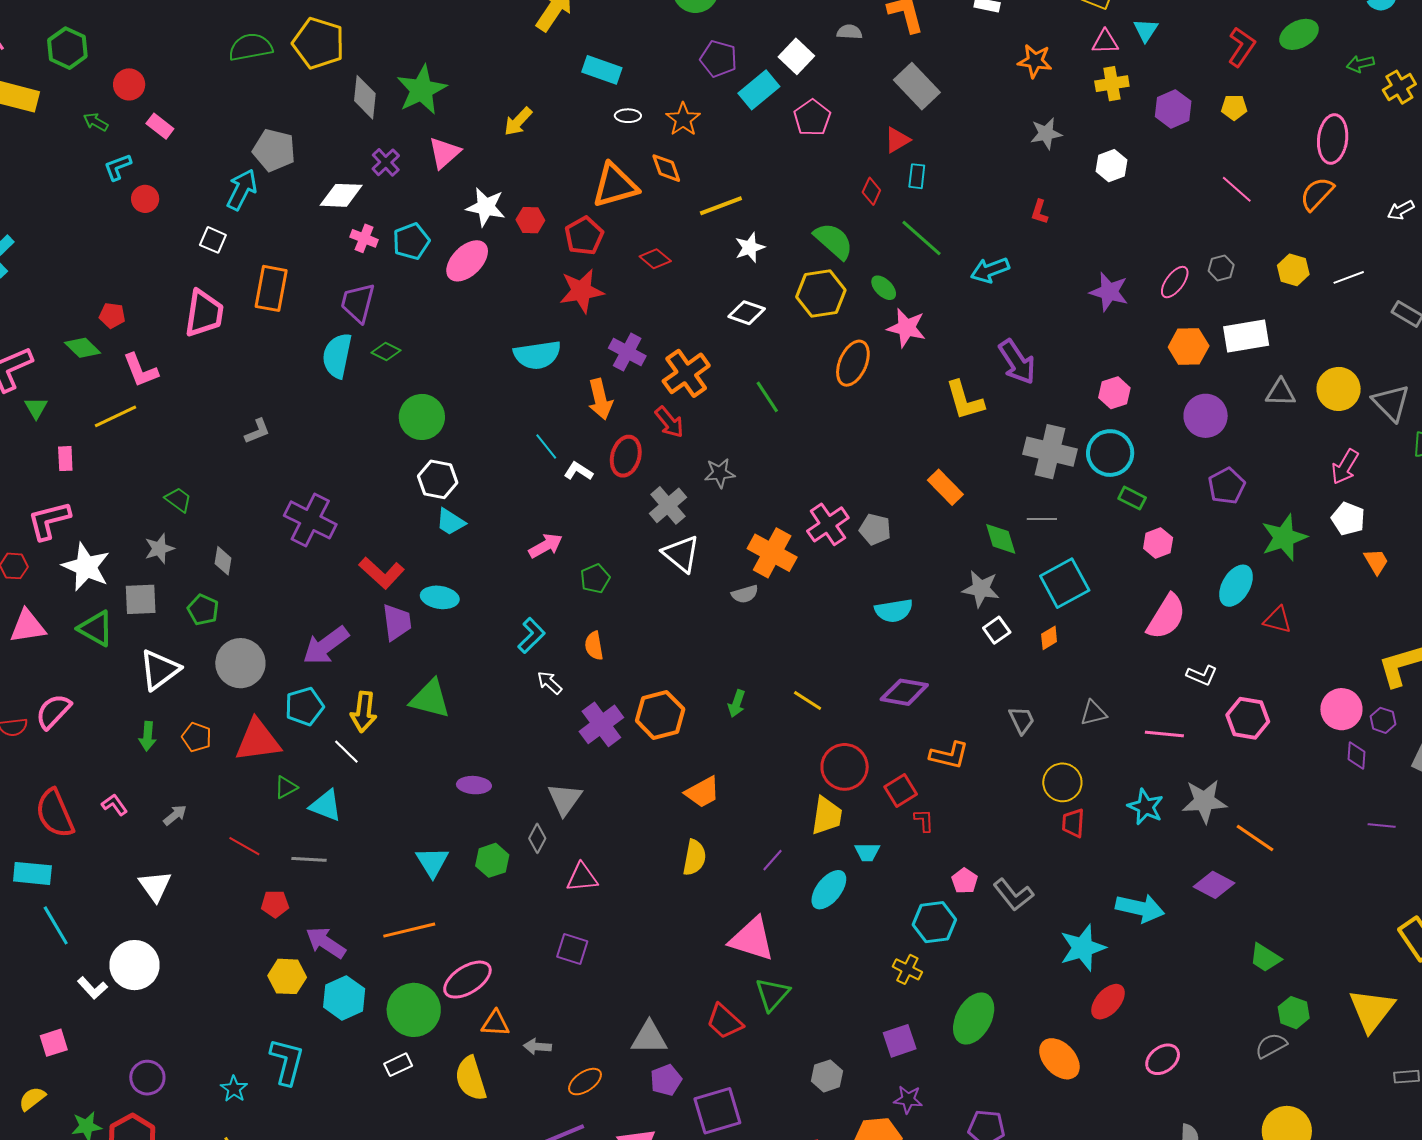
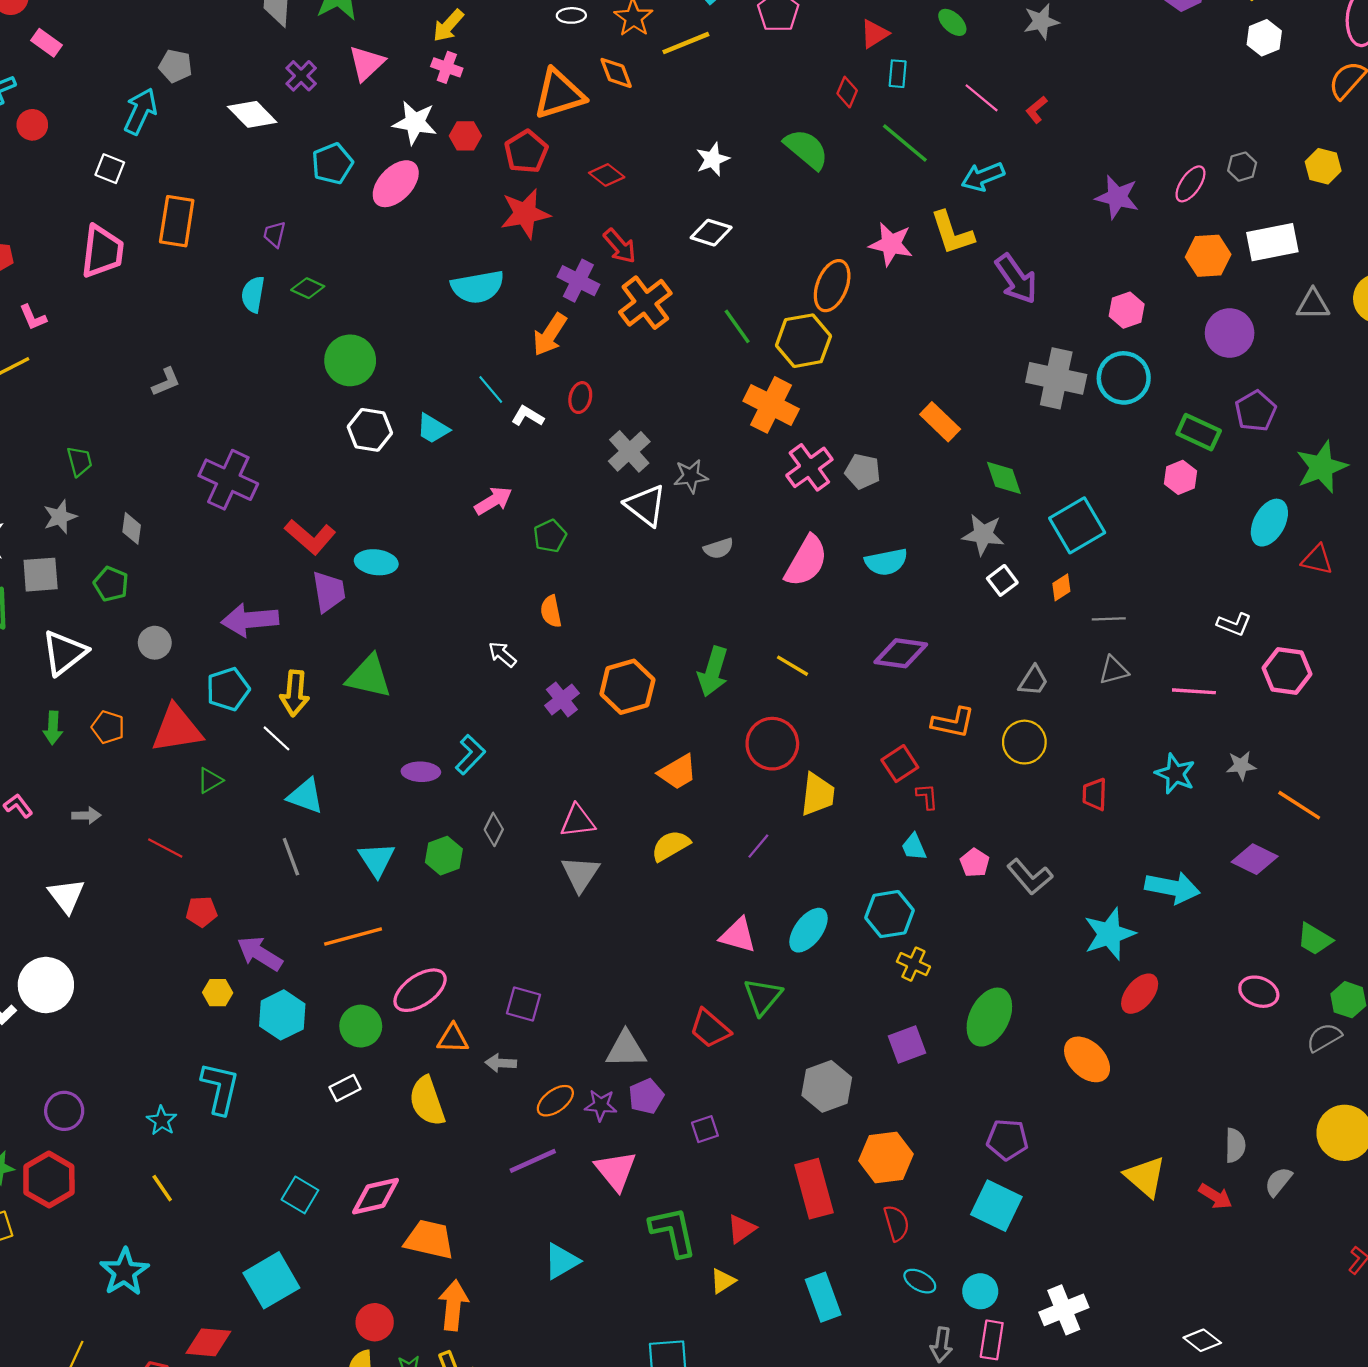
gray pentagon: (274, 150) -> (175, 66), size x0.7
white hexagon: (1112, 166) -> (1264, 38), moved
pink line: (1237, 189) -> (982, 98), moved
white diamond: (341, 195) -> (252, 114), turned 45
yellow line: (721, 206) -> (686, 43), moved
red L-shape: (1040, 212) -> (1036, 110), turned 35
pink cross: (364, 238) -> (447, 67), moved
green ellipse: (884, 288) -> (952, 22), moved
yellow hexagon: (821, 293) -> (803, 341), moved
purple trapezoid: (358, 303) -> (274, 234), size x0.6
cyan semicircle: (337, 356) -> (253, 294), size x0.7
pink L-shape: (141, 370) -> (33, 317), size x0.7
orange arrow: (600, 399) -> (550, 335), turned 48
yellow L-shape: (965, 400) -> (952, 233), moved
red arrow: (669, 422) -> (620, 246), moved
red ellipse: (626, 456) -> (580, 398), size x0.7
gray star: (720, 473) -> (691, 476), moved
green rectangle: (1132, 498) -> (1199, 432), moved, size x1.4
green trapezoid: (178, 500) -> (80, 461), turned 40
gray line: (1042, 519) -> (1109, 619), moved
cyan trapezoid: (450, 522) -> (433, 429), moved
orange cross: (772, 553) -> (771, 405), moved
pink semicircle: (1166, 617) -> (806, 561), moved
cyan L-shape: (531, 635) -> (470, 755), moved
purple arrow: (326, 645) -> (250, 620), turned 33
gray circle: (240, 663) -> (155, 643), size x0.6
green arrow: (737, 704) -> (713, 671), size x1.6
gray trapezoid: (1022, 720) -> (1033, 681), turned 60
purple cross: (601, 724) -> (562, 699), size x0.7
red circle: (845, 767) -> (772, 744), moved
yellow circle: (1062, 782) -> (1024, 742), moved
gray triangle: (565, 799) -> (580, 874), moved
gray star: (1204, 801) -> (1241, 766), size x0.6
cyan triangle: (326, 806) -> (306, 796), moved
gray arrow: (175, 815) -> (86, 815), turned 40
cyan trapezoid: (867, 852) -> (914, 847), moved, turned 68
yellow semicircle: (694, 858) -> (671, 846), turned -129
gray line: (309, 859) -> (291, 857), moved, turned 68
pink triangle: (582, 877) -> (578, 821), moved
cyan ellipse: (829, 890) -> (809, 930), moved
cyan hexagon: (934, 922) -> (890, 914), moved
pink triangle: (752, 939) -> (738, 935), size x0.7
purple square: (572, 949) -> (523, 1004), moved
yellow hexagon: (287, 976) -> (218, 993), size x0.7
green circle: (414, 1010) -> (361, 1026), size x0.7
pink ellipse: (1163, 1059) -> (1259, 992), moved, turned 60
gray hexagon: (827, 1076) -> (827, 1086), size x1.4
purple star: (908, 1099) -> (601, 1105), moved
purple square: (717, 1111) -> (705, 1129), size x0.5

